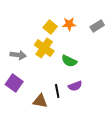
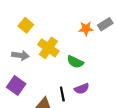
orange star: (69, 24) -> (86, 29), moved
yellow square: (50, 27) -> (26, 25), moved

